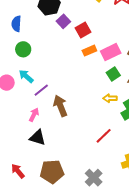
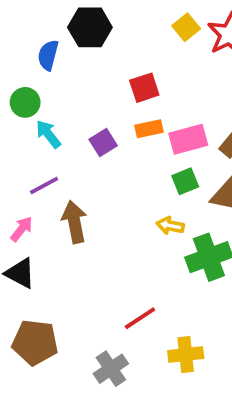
purple square: (63, 21) -> (103, 143), moved
blue semicircle: (16, 24) -> (48, 55), moved
cyan arrow: (26, 76) -> (48, 134), moved
red line: (104, 136) -> (140, 318), moved

